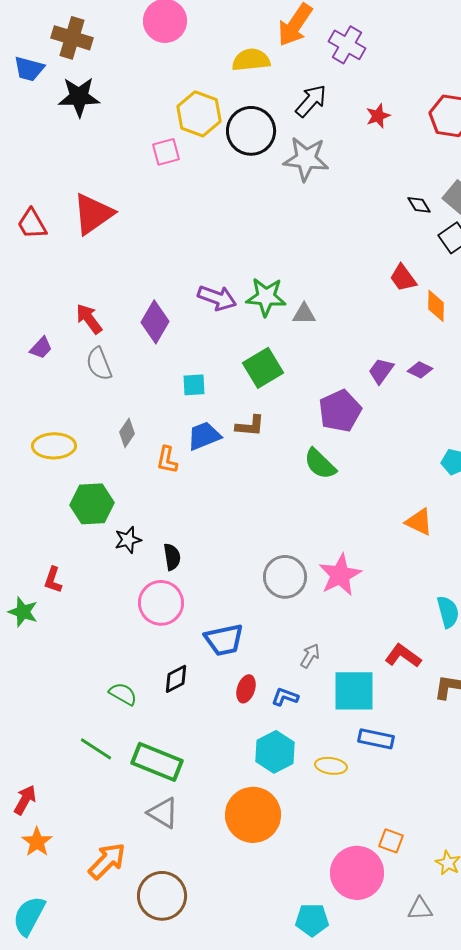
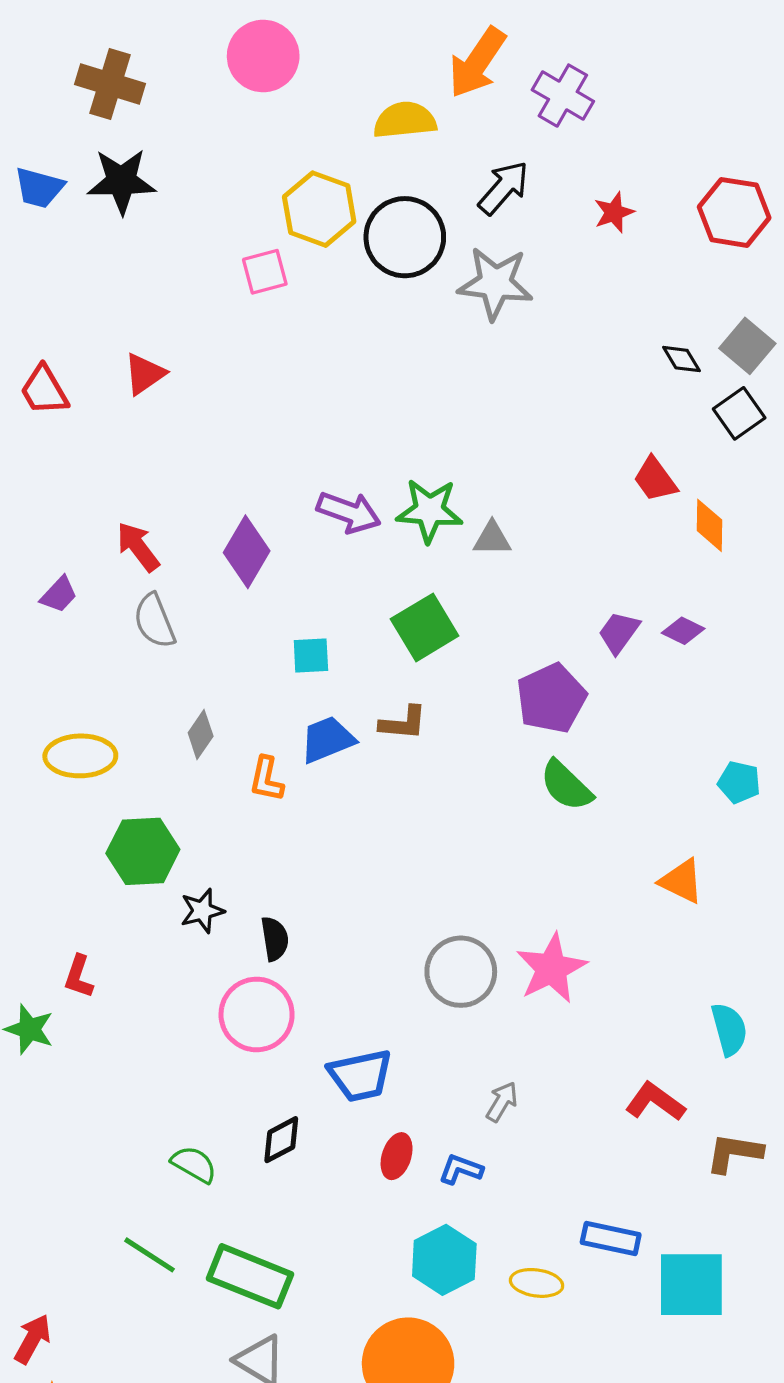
blue trapezoid: (29, 69) -> (39, 188), moved
red triangle: (93, 214) -> (145, 374), size x0.6
green semicircle: (320, 464) -> (566, 786), moved
cyan square: (354, 691) -> (691, 1285), moved

